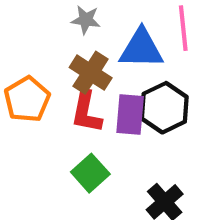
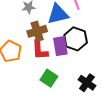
brown cross: (91, 73) -> (37, 31), turned -36

